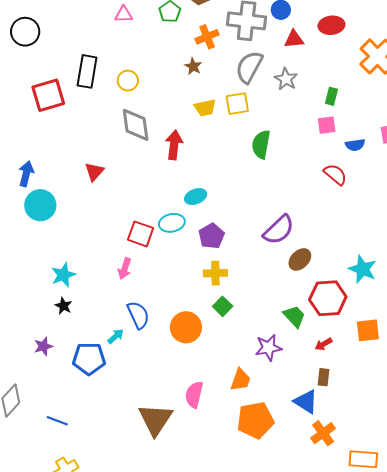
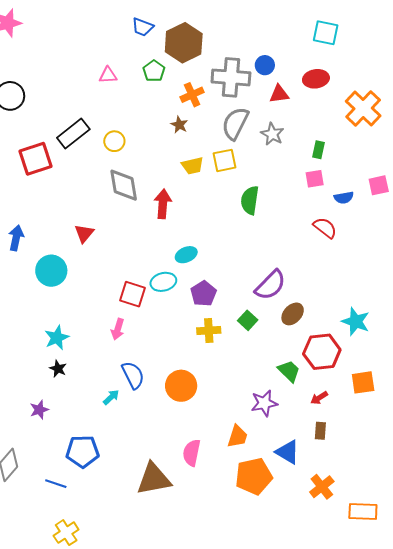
black rectangle: (87, 71) -> (73, 133), turned 44
cyan circle: (40, 205) -> (51, 271), moved
green square: (223, 306) -> (248, 320), moved
blue pentagon: (89, 359) -> (83, 451), moved
blue triangle: (306, 402) -> (288, 452), moved
brown triangle: (155, 419) -> (154, 479), turned 48

